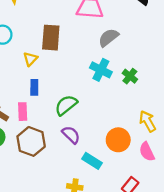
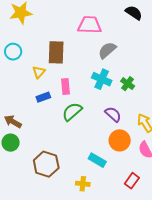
blue rectangle: (34, 87) -> (43, 97), turned 72
pink rectangle: (23, 112) -> (66, 87), moved
purple semicircle: (71, 135) -> (113, 114), moved
brown hexagon: (31, 141) -> (46, 164), moved

